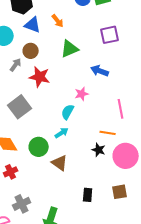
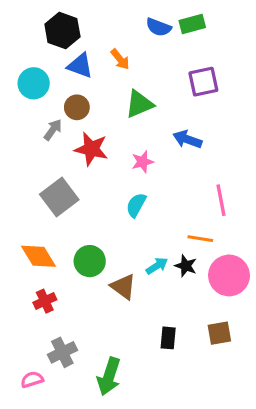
pink star: (82, 94) -> (143, 162), moved
cyan arrow: (62, 133) -> (157, 266), moved

